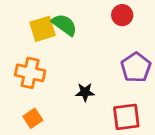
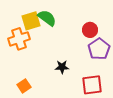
red circle: (122, 15) -> (90, 30), moved
orange cross: (30, 73) -> (19, 39), moved, turned -30

